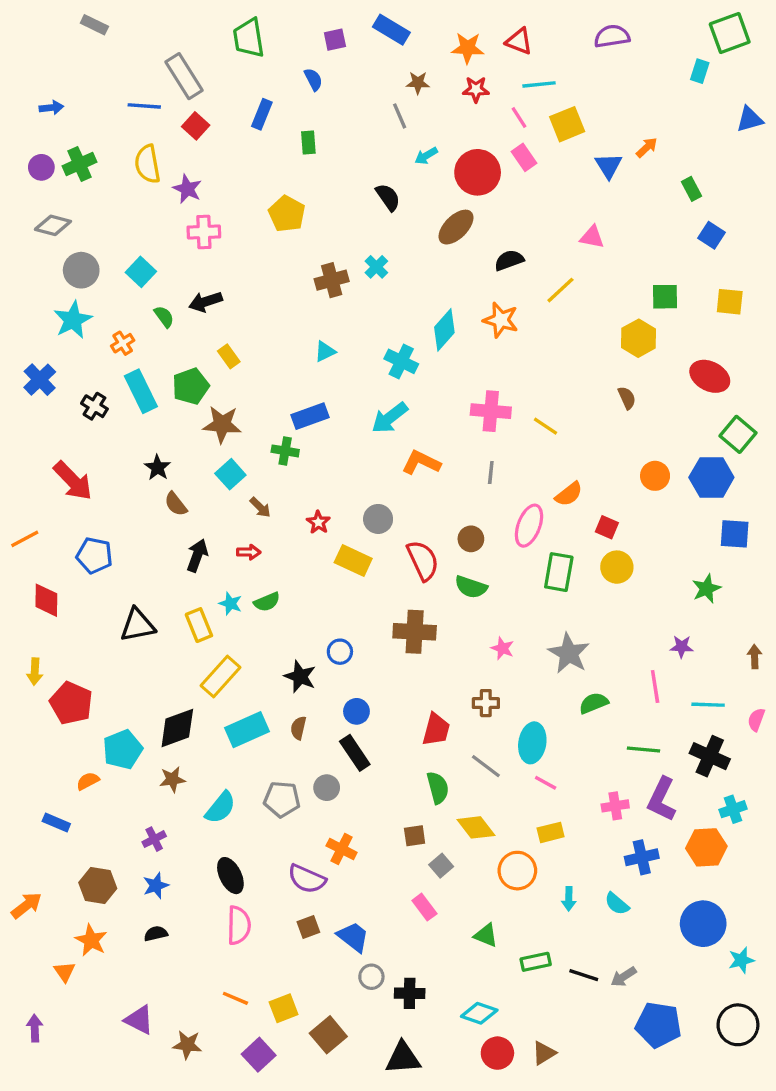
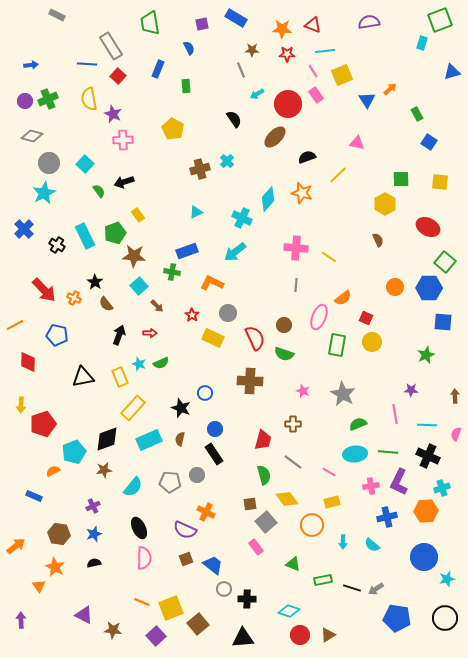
orange cross: (123, 343) -> (74, 298), moved, turned -32
orange L-shape: (421, 463) -> (212, 283), moved
red pentagon: (71, 703) -> (43, 424), turned 30
cyan ellipse: (532, 743) -> (355, 454), moved, turned 75
gray square: (441, 866) -> (266, 522), size x1.5
yellow square: (284, 1008) -> (171, 608), size x1.4

